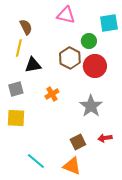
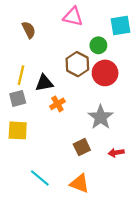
yellow line: (19, 48) -> (21, 75), moved
black triangle: (33, 65) -> (44, 83), moved
brown square: (78, 142) -> (82, 147), moved

